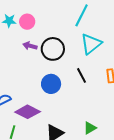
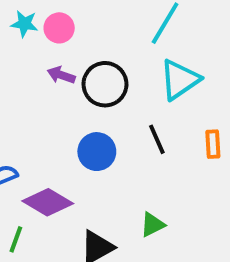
green triangle: (90, 128) -> (152, 225), moved

